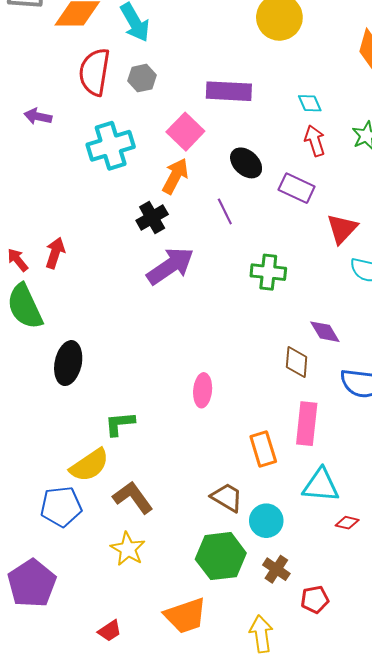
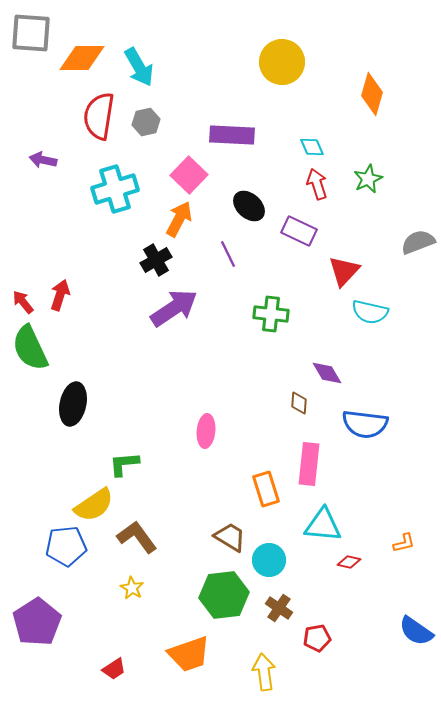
brown diamond: (297, 362) -> (299, 403), size x0.7
yellow star: (128, 549) -> (132, 588), size x0.7

